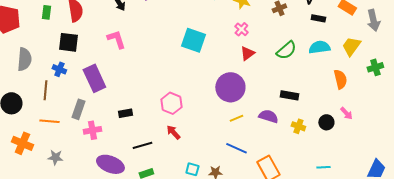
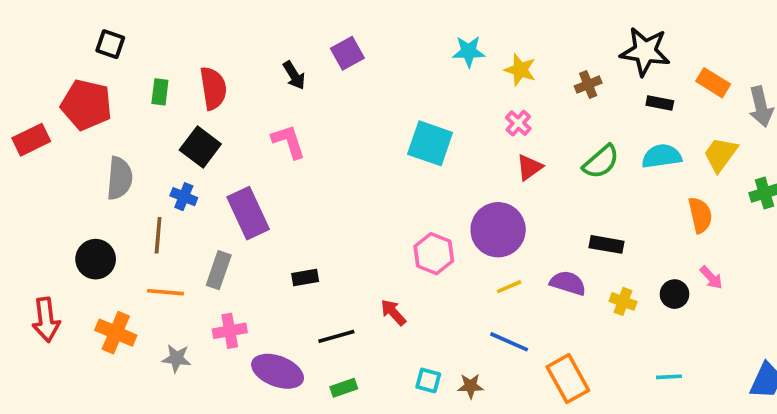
black square: (68, 42) -> (200, 147), turned 30
pink hexagon: (171, 103) -> (434, 254), moved
pink cross: (92, 130) -> (230, 331), moved

